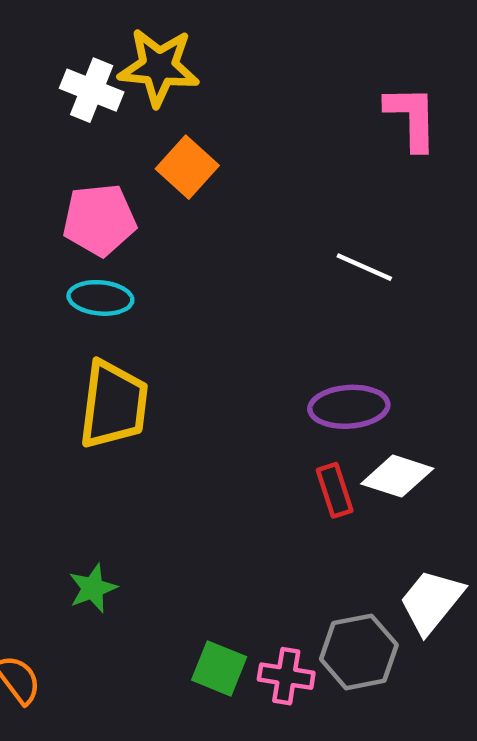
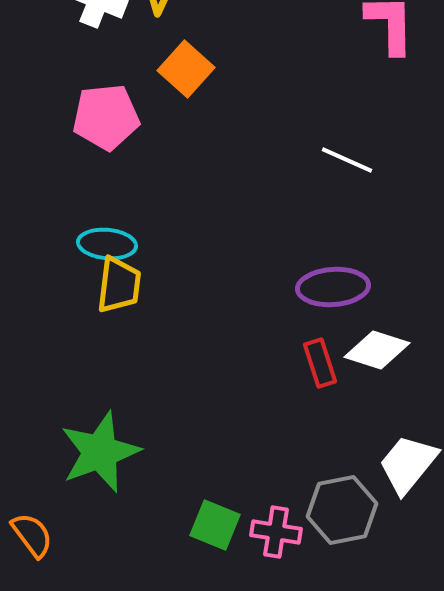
cyan ellipse: (100, 298) -> (107, 244), moved
yellow trapezoid: (114, 405) -> (119, 285), size x0.7
green star: (93, 588) -> (100, 452), size x1.8

